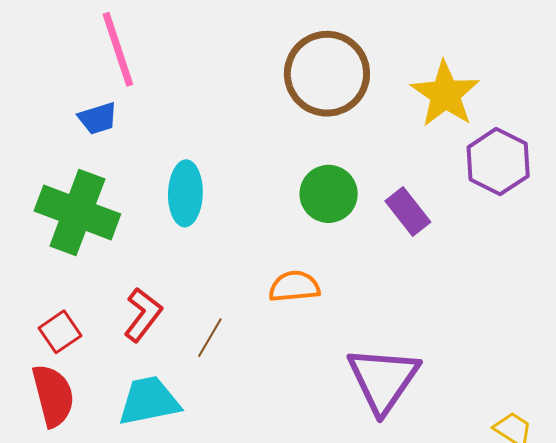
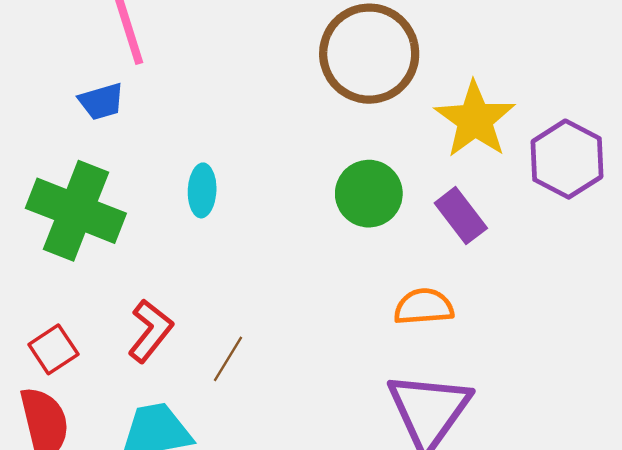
yellow star: (445, 94) -> (475, 120), moved
cyan ellipse: (185, 193) -> (202, 190), size x0.7
orange semicircle: (294, 286) -> (424, 307), moved

